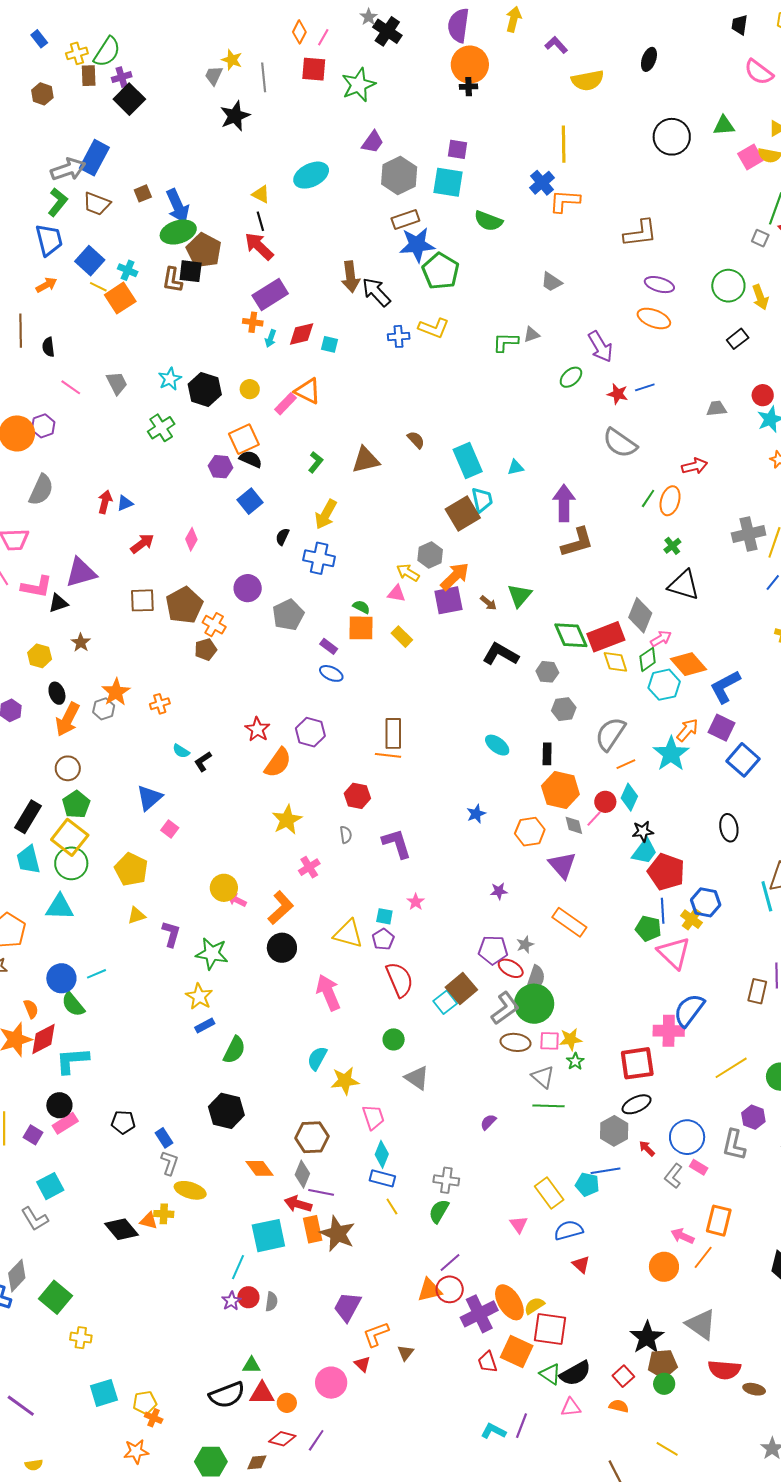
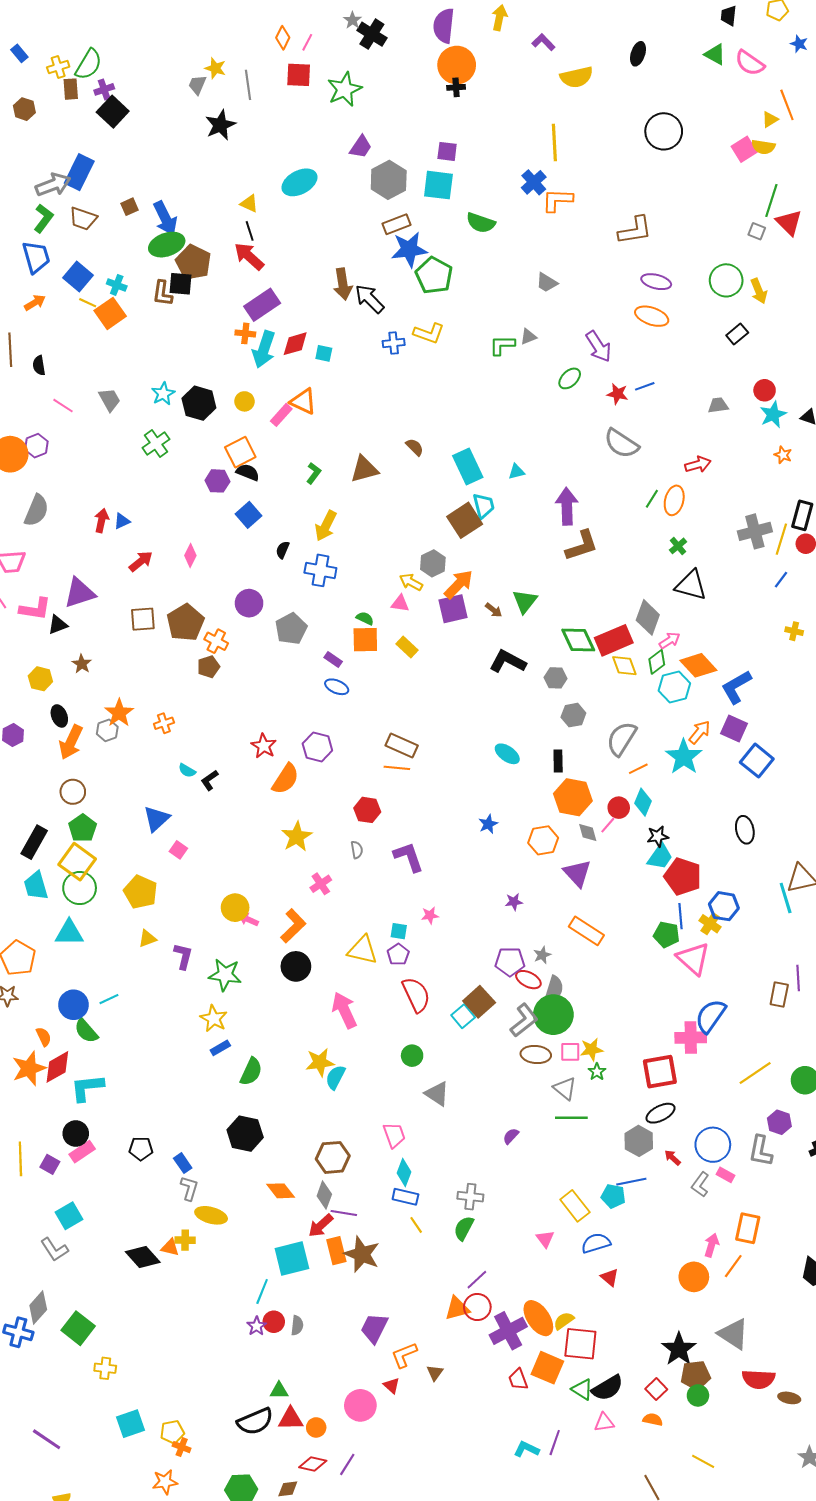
green triangle: (724, 126) -> (715, 54), moved, turned 35
cyan arrow: (271, 338) -> (264, 349), size x2.0
brown rectangle: (393, 733) -> (402, 745), turned -64
pink star: (416, 902) -> (430, 915), turned 30
yellow star: (345, 1081) -> (320, 1062), moved
red arrow: (298, 1204) -> (321, 1226), turned -56
pink arrow: (682, 1236) -> (712, 1245), turned 85

